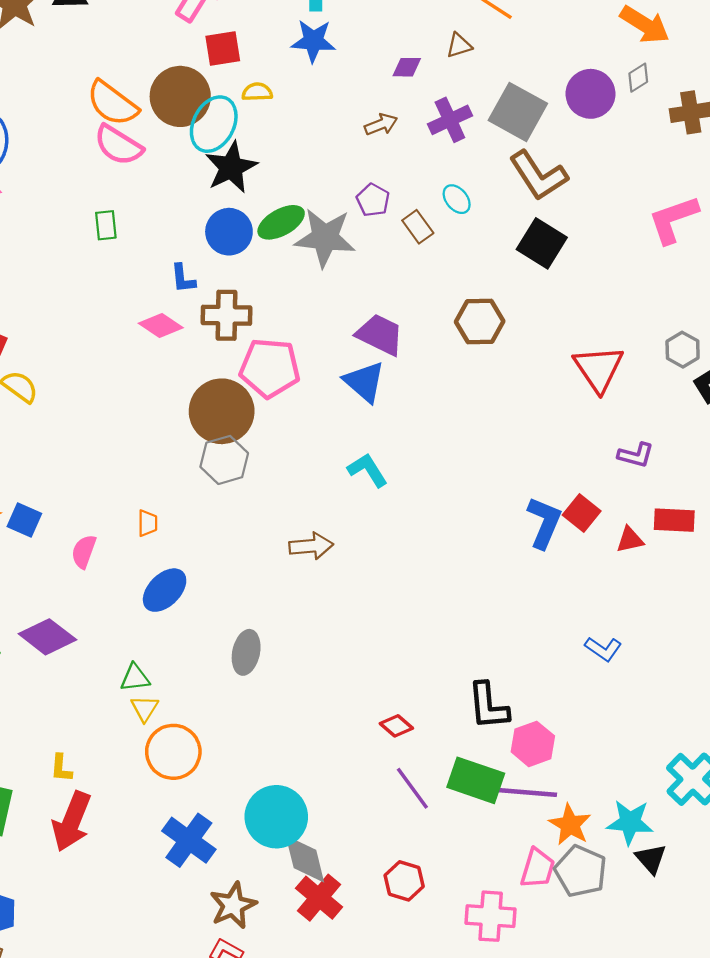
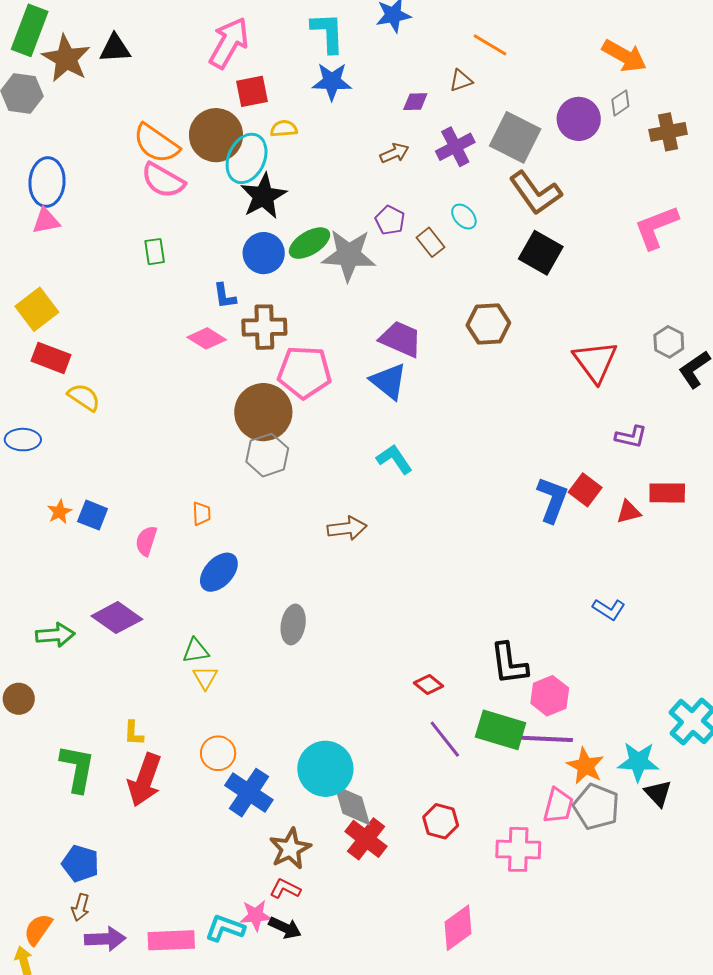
orange circle: (173, 752) -> (218, 753), moved, size x0.7

